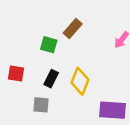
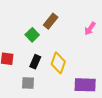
green square: (49, 45) -> (32, 35), turned 32

